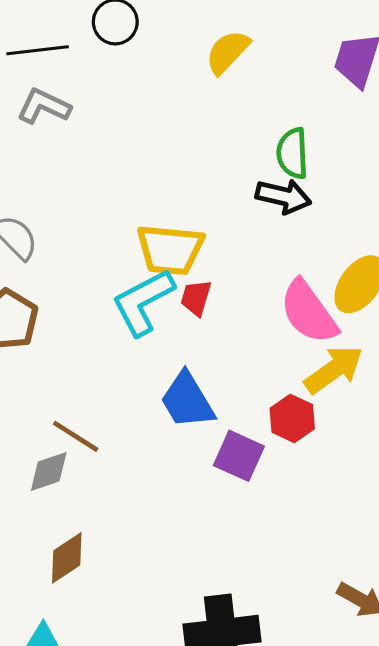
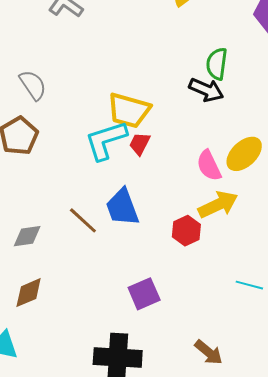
pink semicircle: (309, 312) -> (209, 166), size x0.7
brown line: (76, 436) -> (83, 220), moved
purple square: (239, 456) -> (144, 294), moved, turned 32

